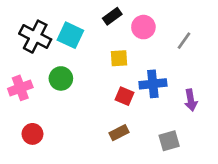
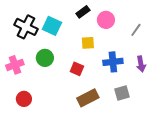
red square: (124, 96) -> (77, 69), moved
purple arrow: (191, 100) -> (141, 64), moved
brown rectangle: (119, 133) -> (88, 98), size x1.5
gray square: (169, 141) -> (122, 93), moved

